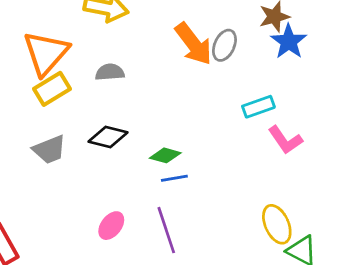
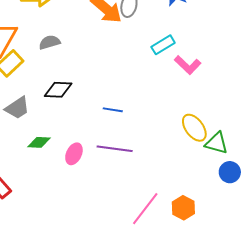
green diamond: (165, 155) -> (39, 142), moved
blue line: (174, 178) -> (113, 110), turned 30
purple line: (166, 230) -> (115, 149), turned -52

